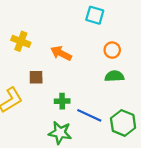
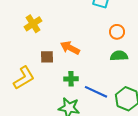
yellow cross: (21, 41) -> (33, 24), turned 36
orange arrow: (61, 53) -> (70, 48), moved

